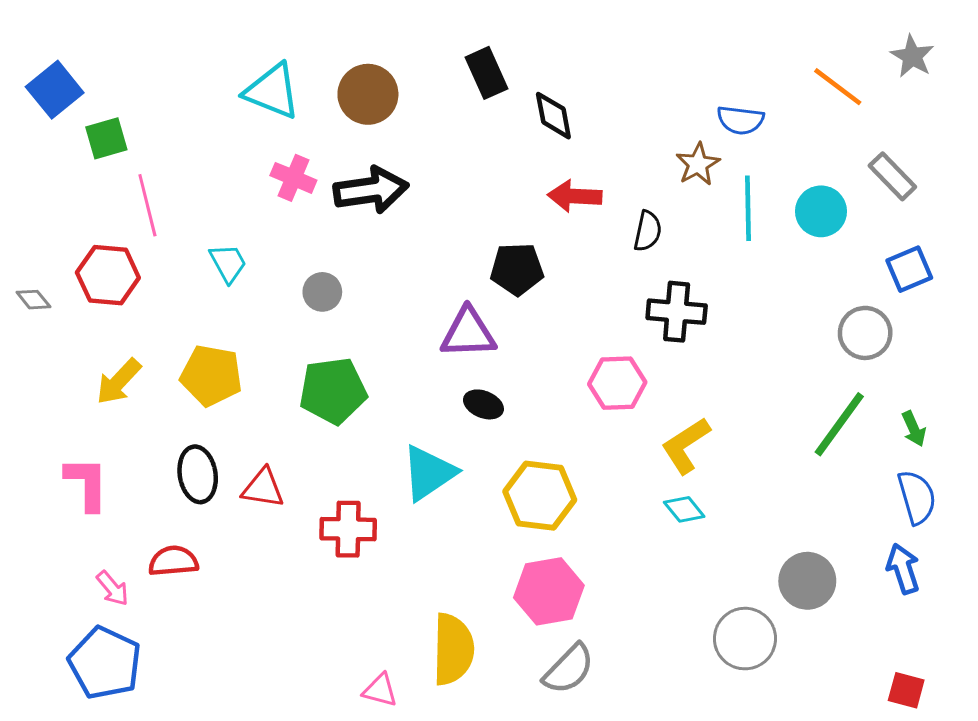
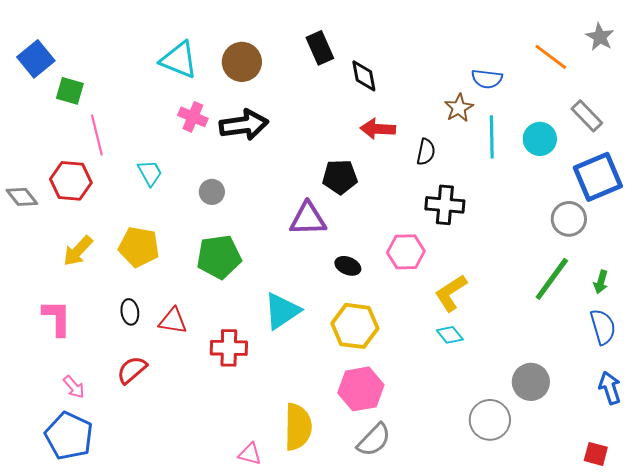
green square: (106, 138) -> (70, 91), turned 32
blue square: (909, 269) -> (598, 177), size x1.6
gray diamond: (33, 300) -> (22, 197), size x1.4
black ellipse: (483, 404) -> (348, 266), moved
green arrow: (914, 429) -> (601, 282), turned 40
black ellipse: (198, 474) -> (130, 312), size x0.7
red semicircle: (173, 561) -> (132, 370), moved, turned -36
blue arrow: (903, 569) -> (610, 388), moved

